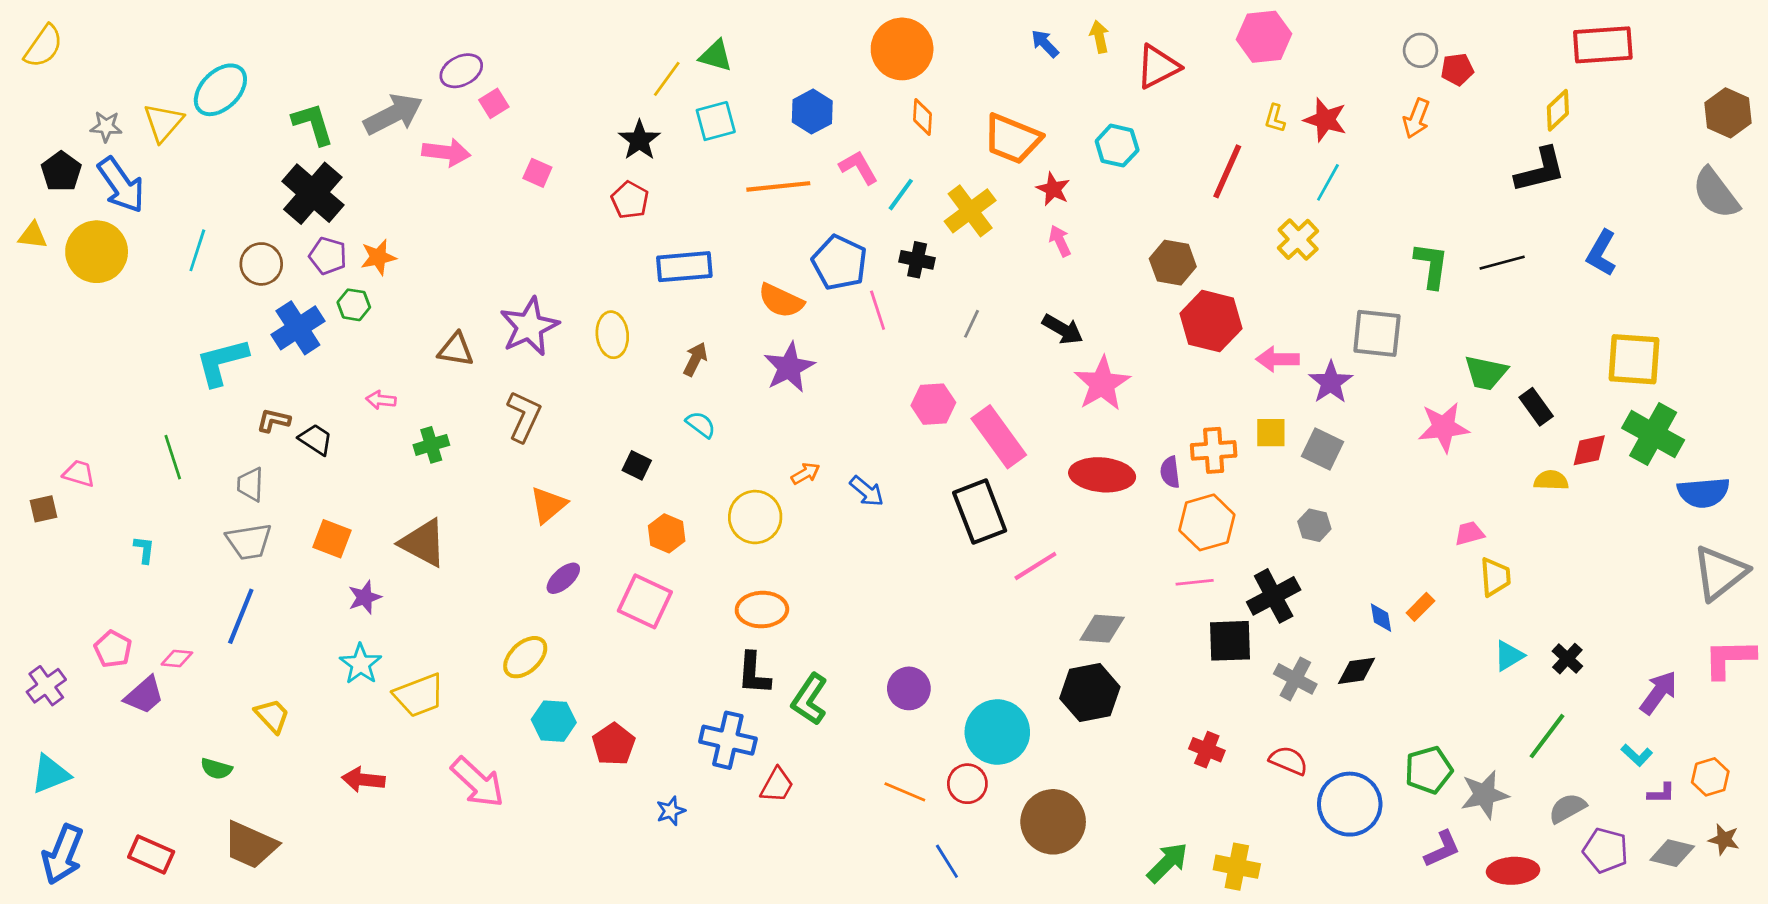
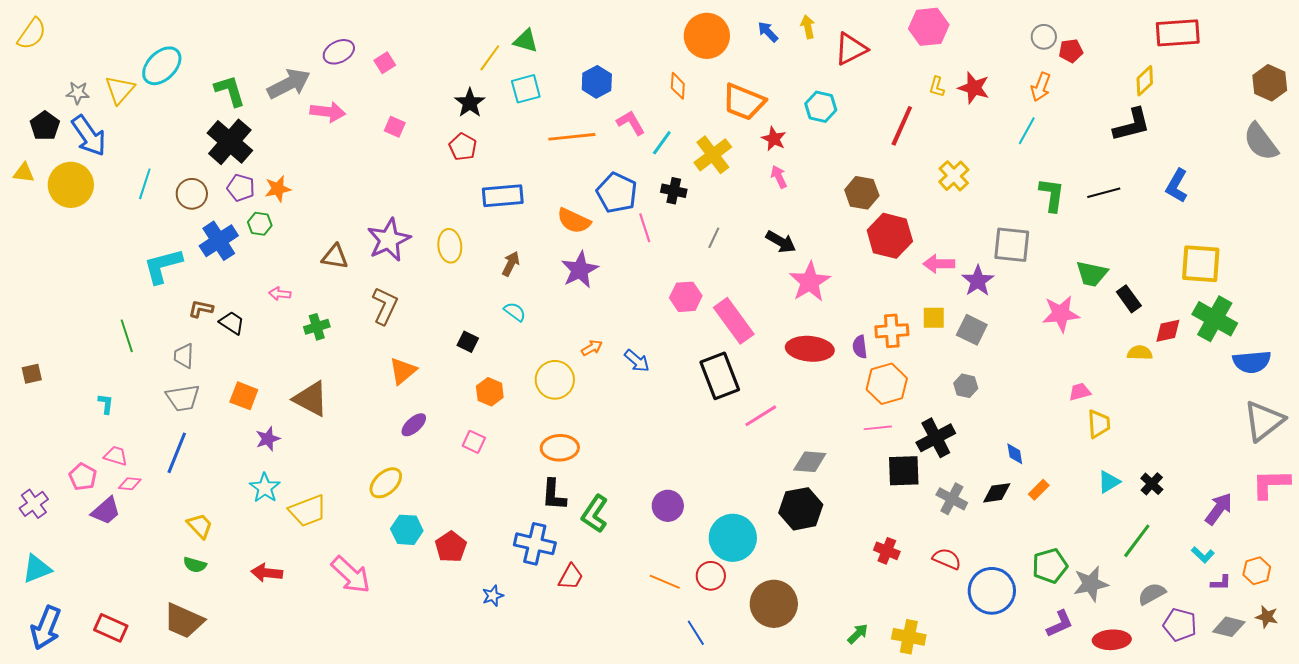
orange circle: (902, 49) -> (707, 36), moved
pink square: (494, 103) -> (385, 63), moved
cyan line: (1328, 182) -> (1027, 131), moved
pink trapezoid: (79, 473) -> (116, 456), moved
pink square: (645, 601) -> (474, 442), size x0.6
orange rectangle: (1420, 607) -> (1039, 490), moved
green semicircle: (216, 769) -> (195, 565), moved
green arrow: (1167, 863) -> (858, 634), size x0.7

